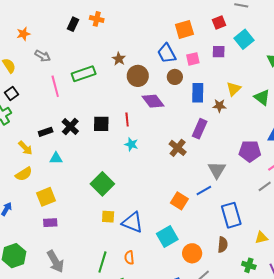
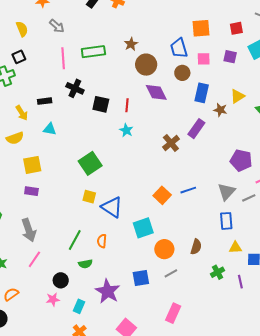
black cross: (70, 126) -> (75, 88), moved, turned -30
gray triangle: (217, 170) -> (226, 192), moved
blue rectangle: (231, 215) -> (226, 221), moved, size x0.7
green cross: (249, 265) -> (218, 272), turned 32

